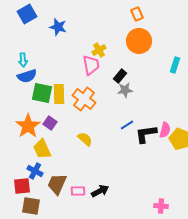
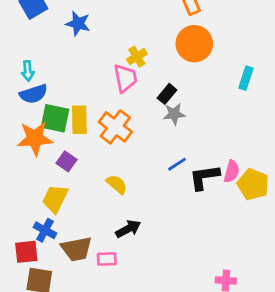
orange star: (28, 126) -> (35, 138), moved, turned 30
yellow trapezoid: (42, 149) -> (55, 199), turned 50
brown trapezoid: (57, 184) -> (77, 249), turned -125
black arrow: (100, 191) -> (128, 229), moved

